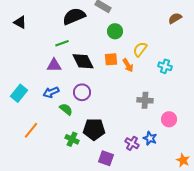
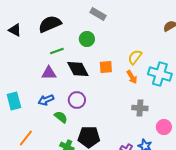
black semicircle: (74, 16) -> (50, 24), moved
green circle: (115, 31) -> (87, 39), moved
orange arrow: (128, 65) -> (132, 77), moved
cyan cross: (165, 66) -> (160, 74), size x1.6
cyan rectangle: (19, 93) -> (14, 101), turned -54

